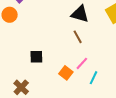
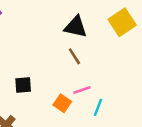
pink line: (82, 63) -> (82, 90), turned 32

